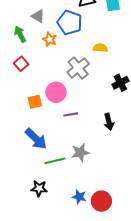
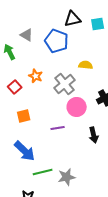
orange star: (50, 39) -> (36, 76), moved
red square: (21, 64) -> (15, 87), moved
pink circle: (56, 92) -> (77, 107), moved
gray star: (80, 152) -> (67, 177), moved

